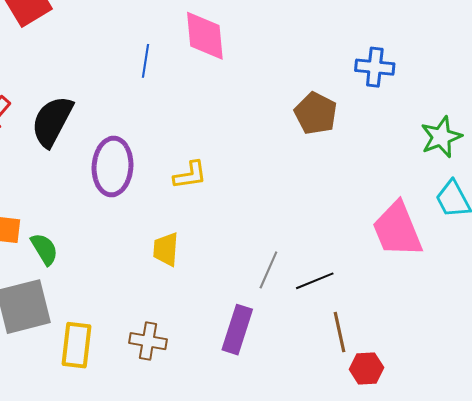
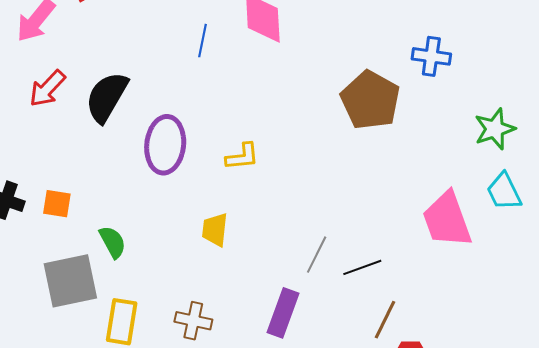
brown pentagon: (316, 113) -> (370, 100), size x1.4
green semicircle: (44, 249) -> (113, 242), moved
brown line: (339, 332) -> (385, 320), turned 36

